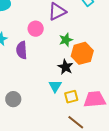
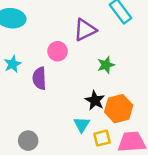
green star: (66, 40) -> (106, 65), moved
orange hexagon: (82, 53) -> (119, 109), moved

